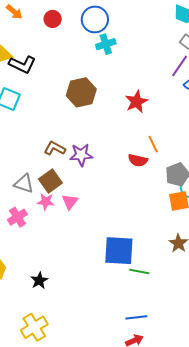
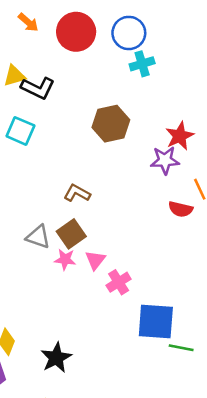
red circle: (53, 19) -> (76, 32), size x1.8
purple star: (81, 155) -> (165, 160), moved
pink cross: (17, 217) -> (119, 282), moved
black star: (39, 280) -> (56, 358), size x1.4

